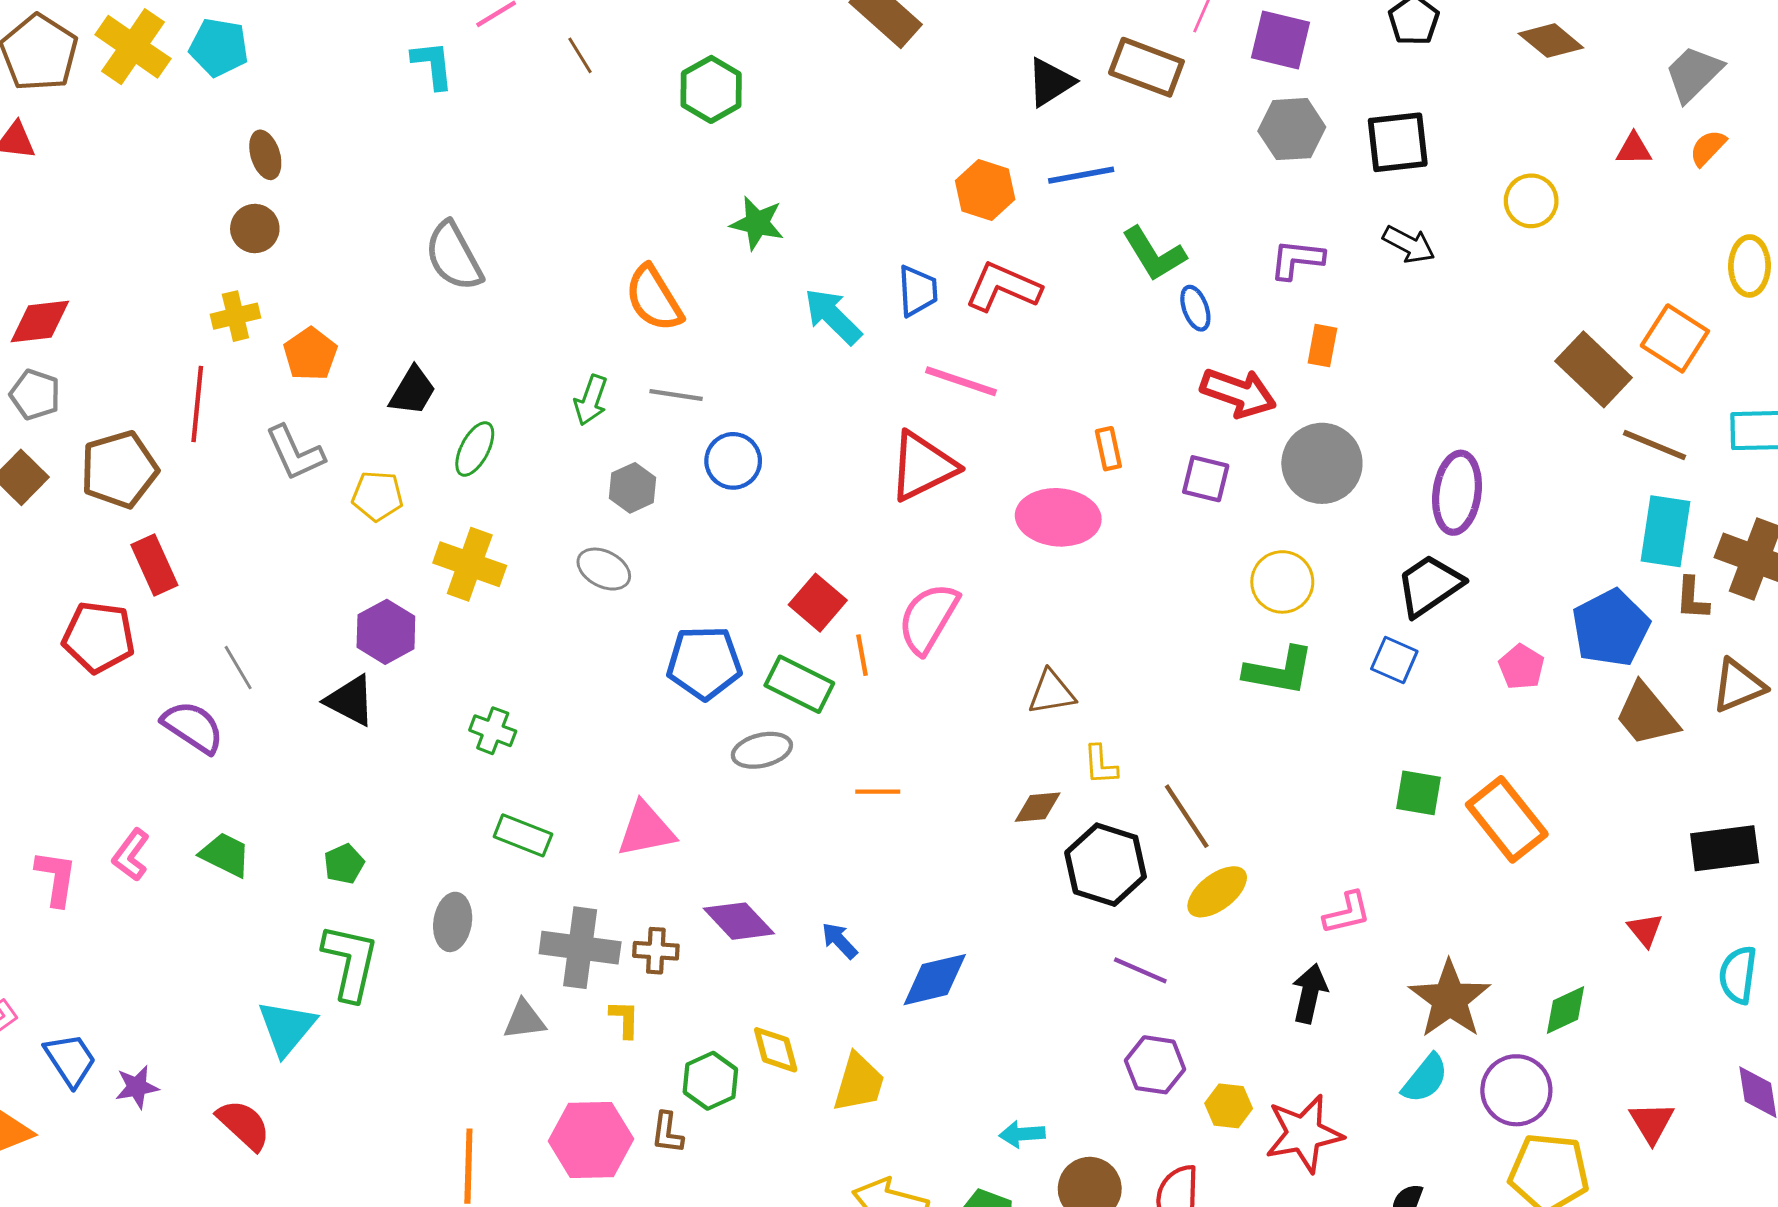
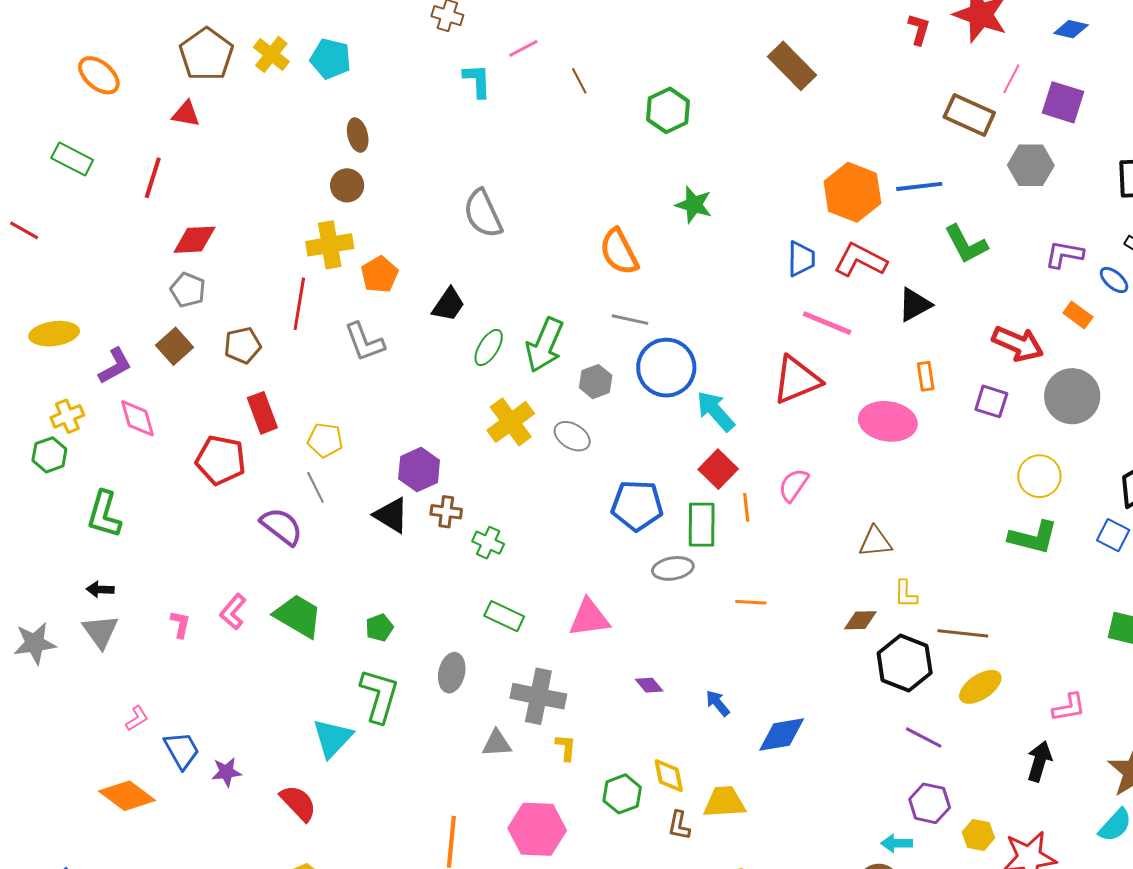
yellow cross: (133, 47) -> (271, 54), size x0.7
black triangle: (1050, 82) -> (915, 305), moved
gray hexagon: (1292, 129) -> (1031, 165), moved
orange hexagon: (985, 190) -> (852, 192), size x1.4
blue ellipse: (1195, 308) -> (1114, 280), moved, turned -32
yellow cross: (235, 316) -> (330, 245), size x1.4
cyan arrow: (833, 316) -> (715, 411), moved
orange rectangle: (1322, 346) -> (1078, 315), turned -68
green arrow: (591, 400) -> (545, 345), moved, size x1.6
blue circle: (733, 461) -> (666, 368), size x1.5
brown pentagon: (119, 470) -> (242, 345), size x0.7
yellow pentagon: (377, 496) -> (325, 440), moved
yellow cross: (470, 564) -> (511, 422), moved, turned 30
pink semicircle: (928, 618) -> (794, 485), size x0.7
green rectangle: (799, 684) -> (702, 525), turned 60
brown line: (1187, 816) -> (963, 633), turned -54
green trapezoid: (225, 855) -> (298, 616), size x1.4
pink L-shape: (56, 878) -> (180, 624), size x0.7
purple diamond: (739, 921) -> (649, 685), size x0.6
brown cross: (656, 951) -> (446, 512), moved
yellow trapezoid: (859, 1083) -> (724, 802), turned -114
brown L-shape: (667, 1133) -> (679, 825), moved
cyan arrow: (1022, 1134) -> (897, 843), moved

